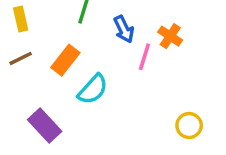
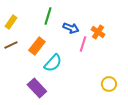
yellow rectangle: (21, 19) -> (11, 22), turned 48
blue arrow: (124, 29) -> (71, 28), turned -42
purple rectangle: (45, 125) -> (37, 88), moved

